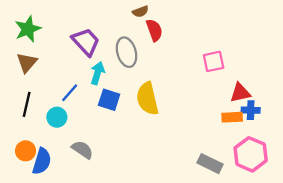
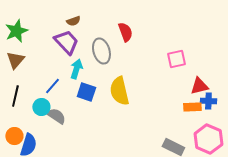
brown semicircle: (140, 12) -> (73, 21), moved
gray semicircle: (82, 150) -> (56, 116), moved

